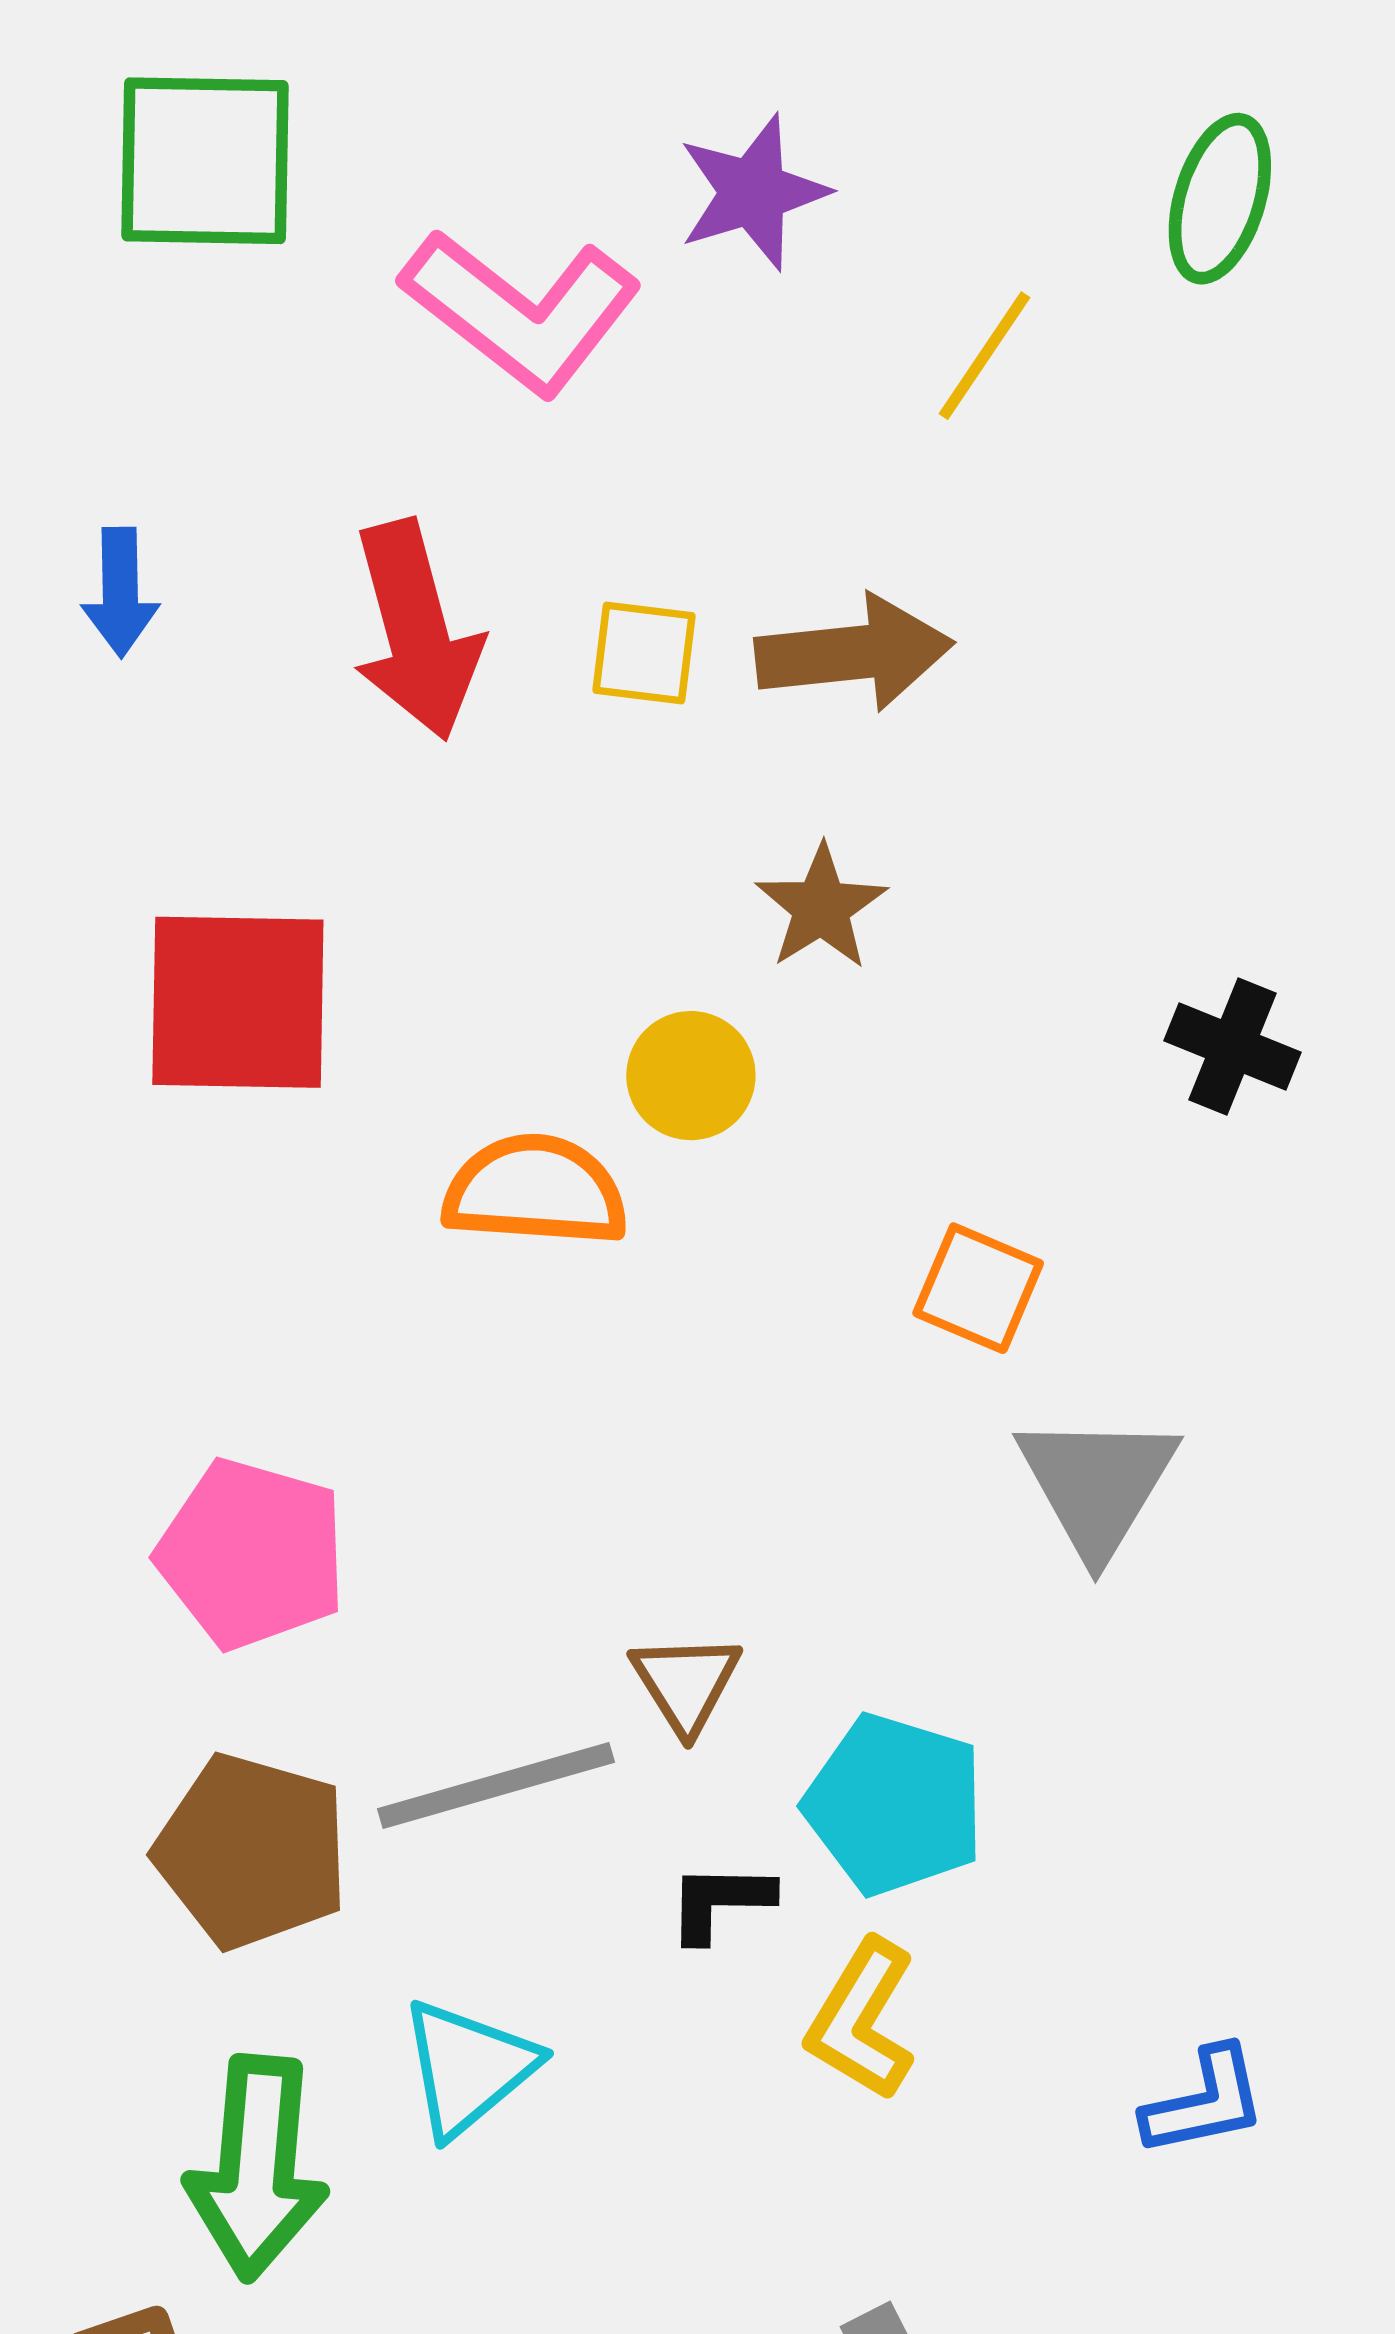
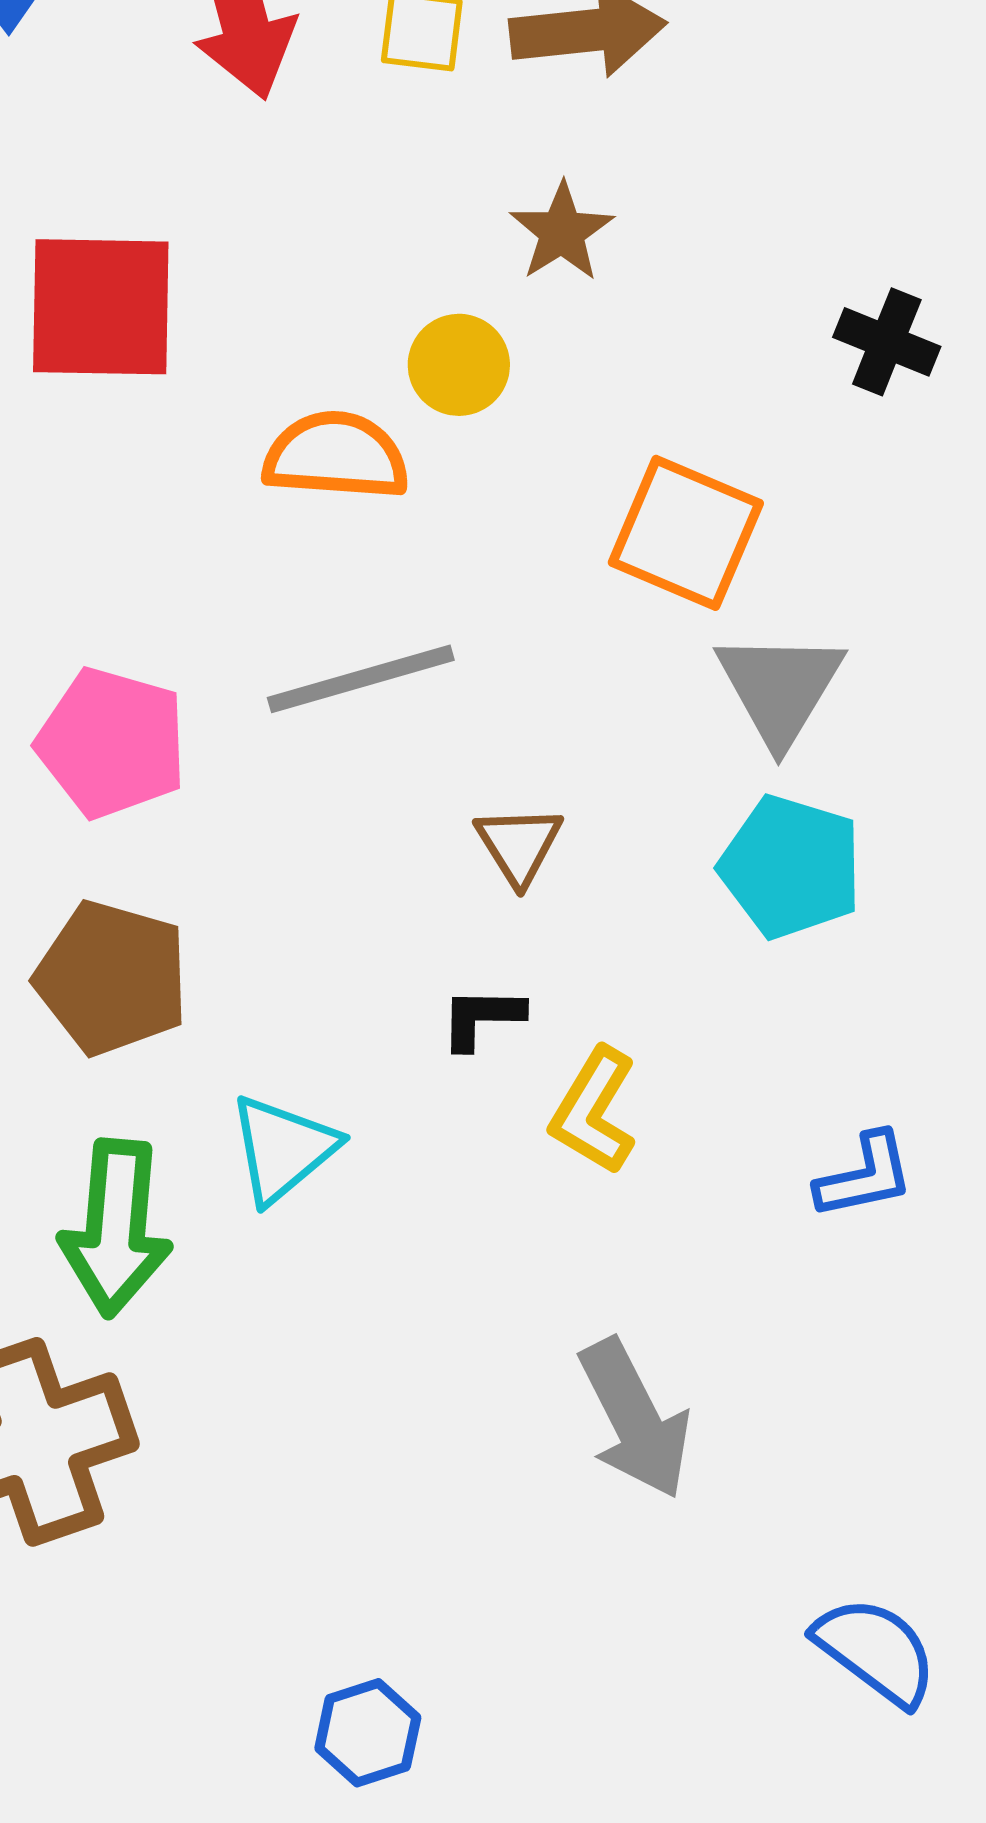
orange square: (978, 1288) -> (686, 533), size x1.5
brown triangle: (686, 1683) -> (519, 845), moved
gray line: (496, 1785) -> (361, 679), moved
cyan pentagon: (895, 1804) -> (791, 867), moved

